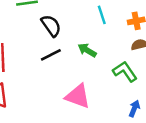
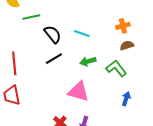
cyan line: (102, 15) -> (82, 34), moved, turned -49
green arrow: (87, 50) -> (88, 61), moved, turned -42

